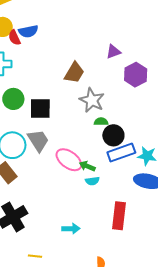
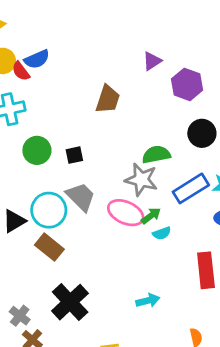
gray star: (92, 100) -> (141, 180), moved
black square: (40, 109) -> (74, 155), size x0.6
green semicircle: (101, 122) -> (156, 154), size x1.5
black circle: (113, 135) -> (202, 133), moved
green arrow: (87, 166) -> (151, 216), turned 133

